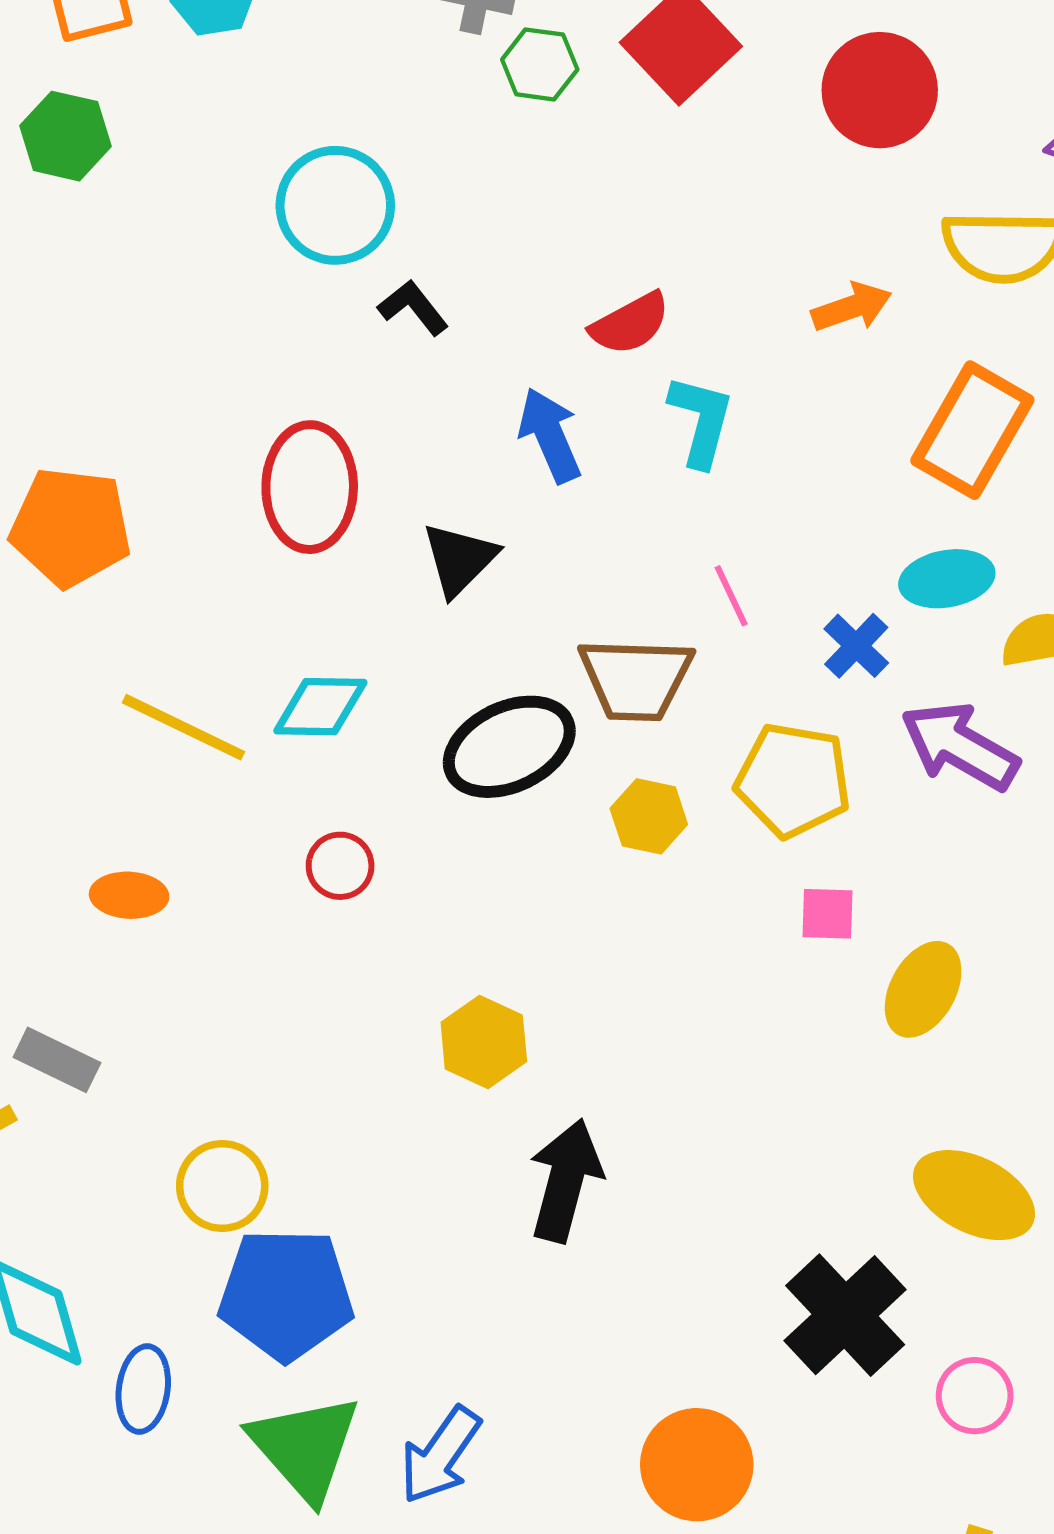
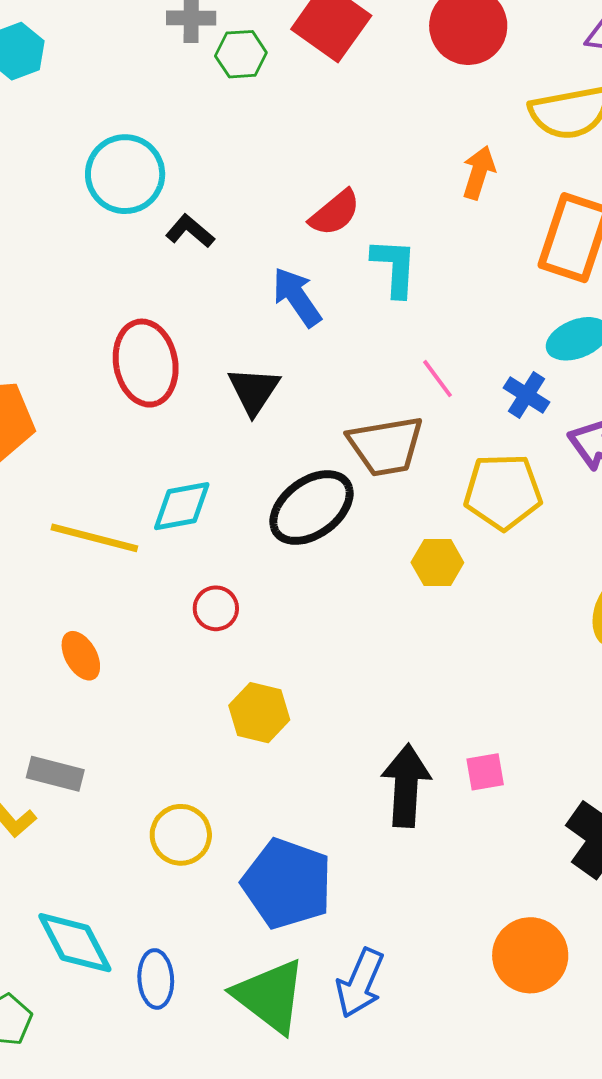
orange arrow: (852, 307) -> (479, 173), turned -42
yellow hexagon: (649, 816) -> (437, 562), moved
orange ellipse: (129, 895) -> (81, 656), turned 69
pink square: (827, 914) -> (485, 772), moved
yellow hexagon: (484, 1042) -> (259, 713), moved
blue pentagon: (286, 1294) -> (287, 884), moved, turned 30

